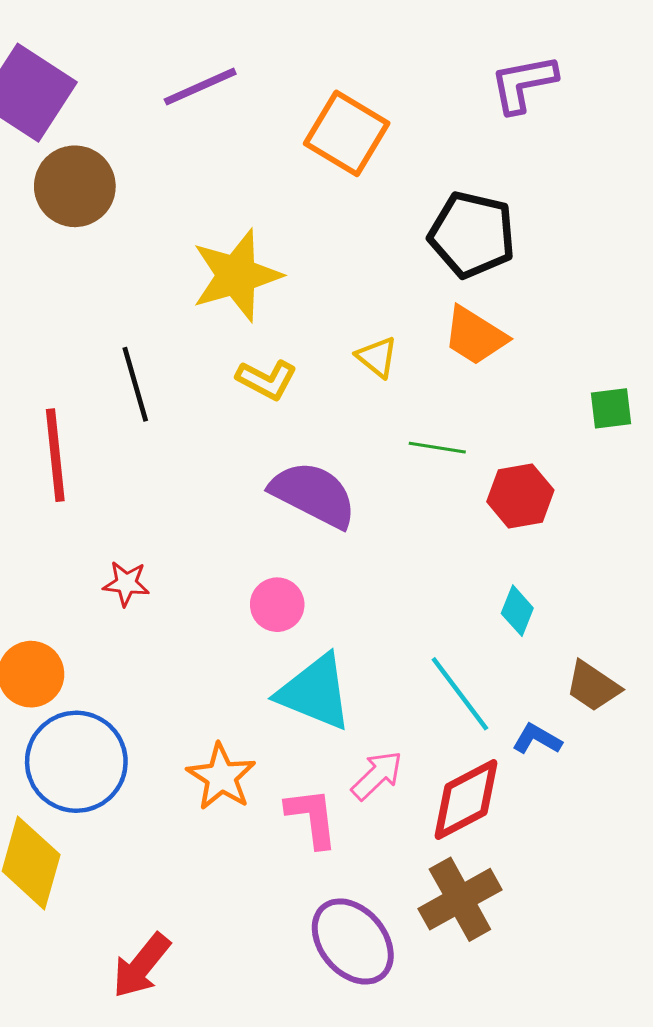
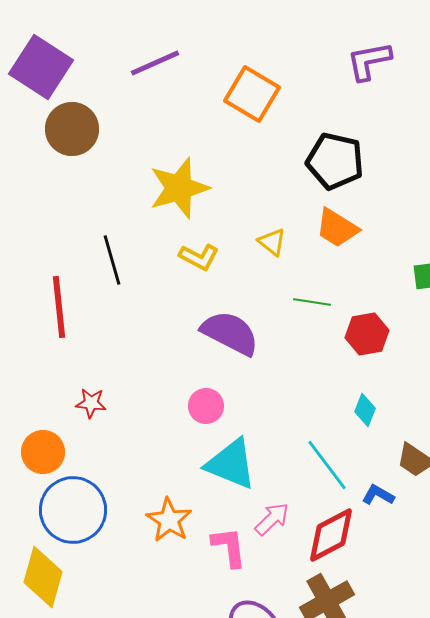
red star: (126, 584) -> (91, 403), moved

